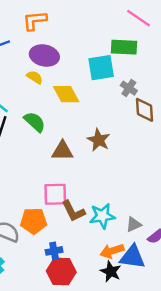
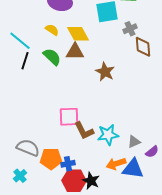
yellow semicircle: (35, 77) -> (52, 30), moved
gray cross: (129, 88) -> (130, 29), turned 32
brown triangle: (62, 151) -> (75, 52), moved
orange pentagon: (34, 221) -> (51, 159), moved
black star: (111, 272) -> (91, 181), moved

